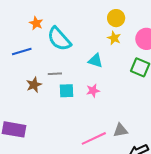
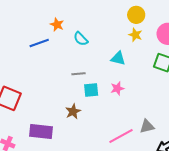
cyan semicircle: (59, 39) -> (81, 39), size x0.6
blue line: (22, 51) -> (39, 43), moved
brown star: (34, 85) -> (73, 111), moved

